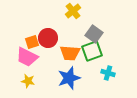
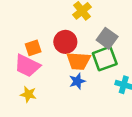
red circle: (48, 38) -> (65, 42), moved
blue star: (69, 78) -> (77, 81), moved, size x0.6

